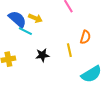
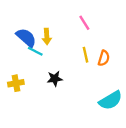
yellow arrow: (35, 18) -> (47, 36), turned 64
yellow line: (69, 50) -> (86, 55), moved

